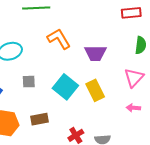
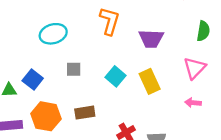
orange L-shape: (59, 39) -> (110, 21), turned 45
cyan square: (65, 87) -> (116, 76), size x0.7

